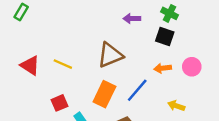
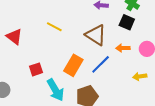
brown triangle: (110, 55) -> (96, 35), moved, turned 50
yellow line: (63, 64) -> (54, 27), moved
yellow arrow: (176, 106) -> (140, 76), moved, turned -32

